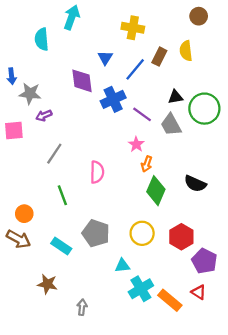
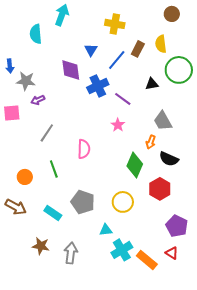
green circle: (204, 109) -> (179, 70), moved
gray trapezoid: (171, 125) -> (163, 121), moved
orange arrow: (147, 164) -> (151, 142), moved
orange circle: (24, 214) -> (25, 177), moved
red hexagon: (181, 237) -> (160, 189), moved
gray arrow: (82, 307) -> (71, 253), moved, size x1.5

